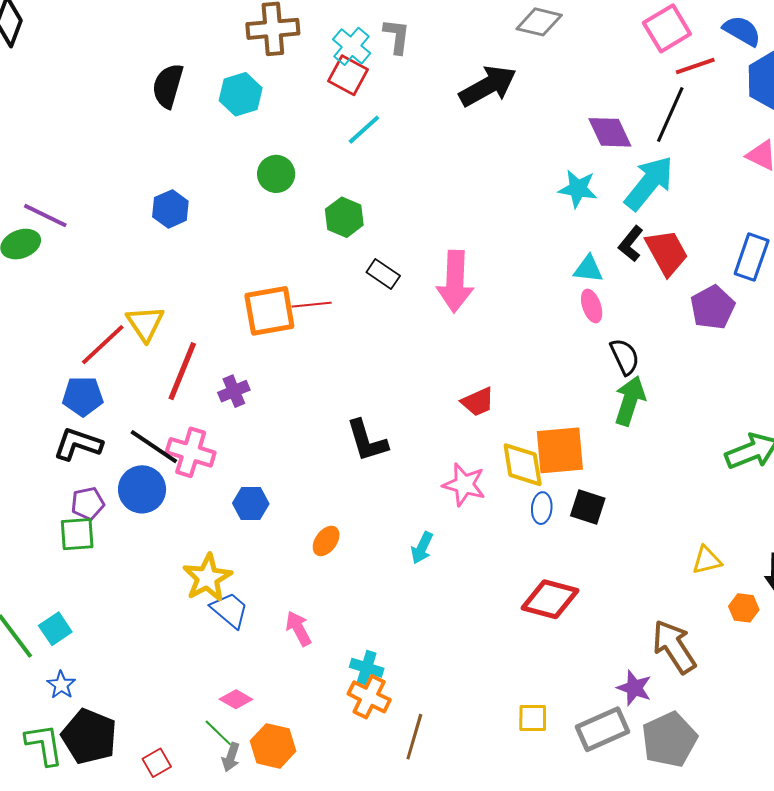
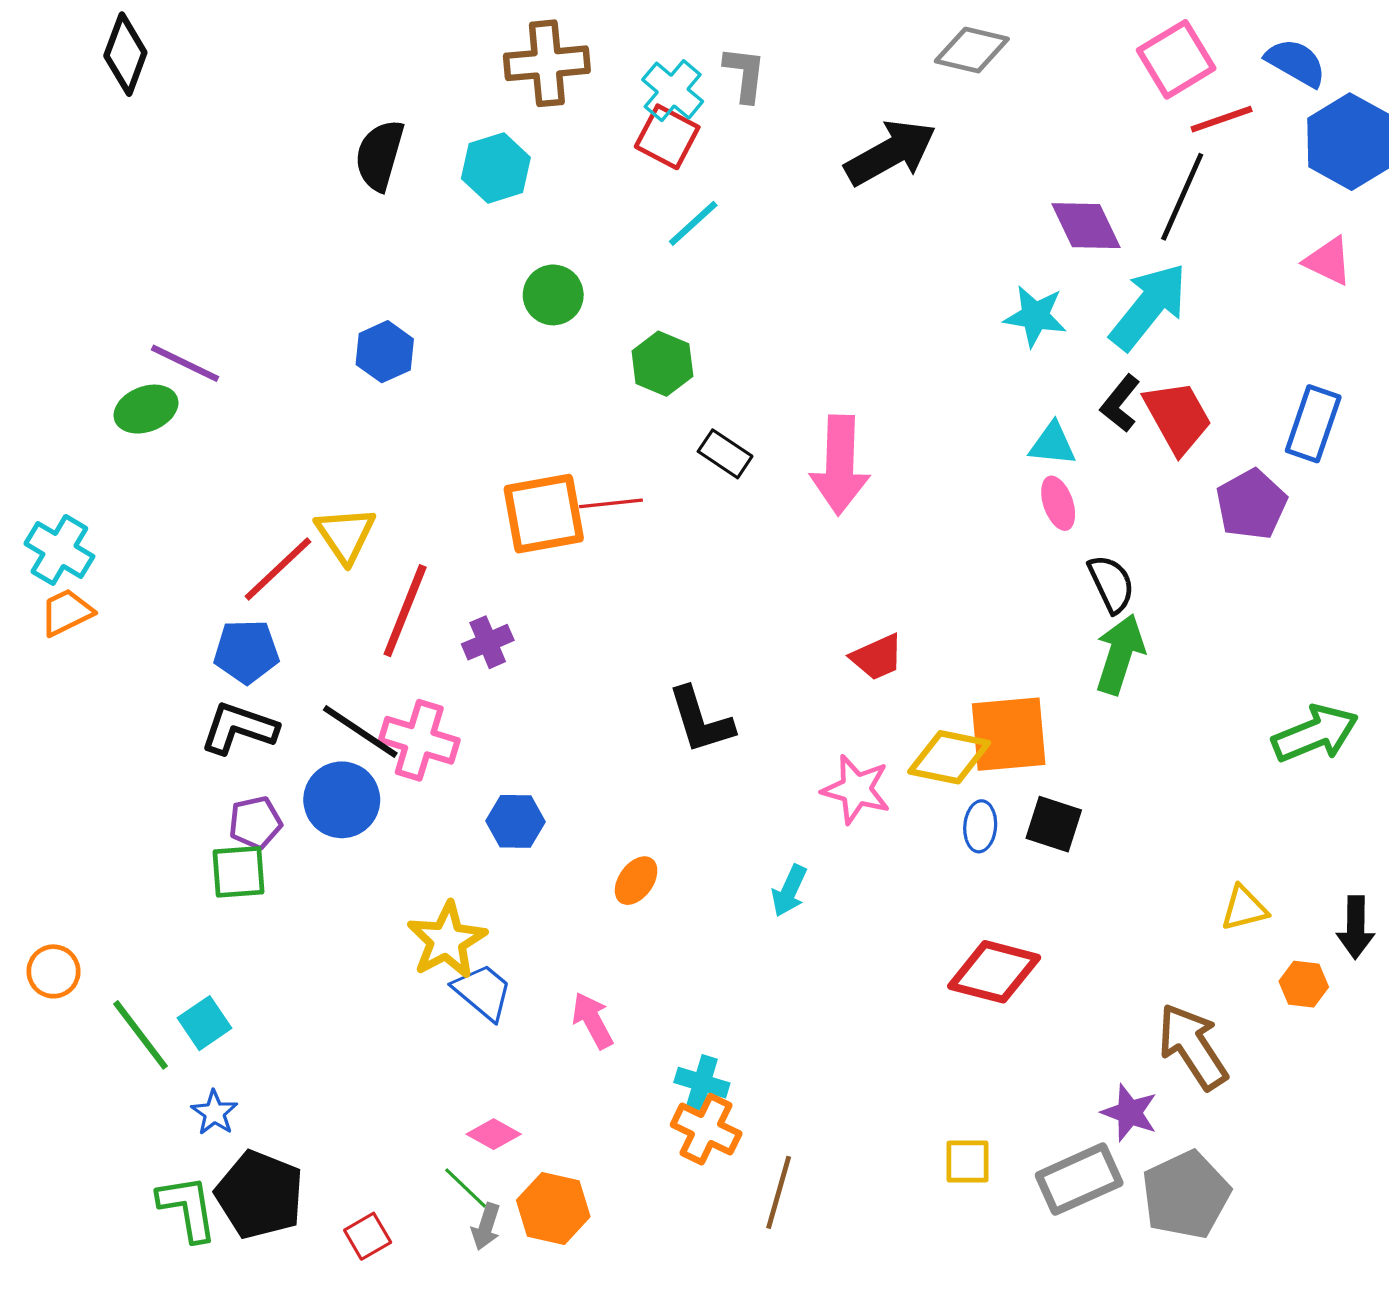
yellow diamond: (523, 465) -> (949, 757), turned -69

